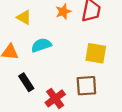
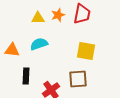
yellow triangle: (24, 17) -> (38, 18), moved, turned -32
black rectangle: (26, 82) -> (26, 76), turned 35

